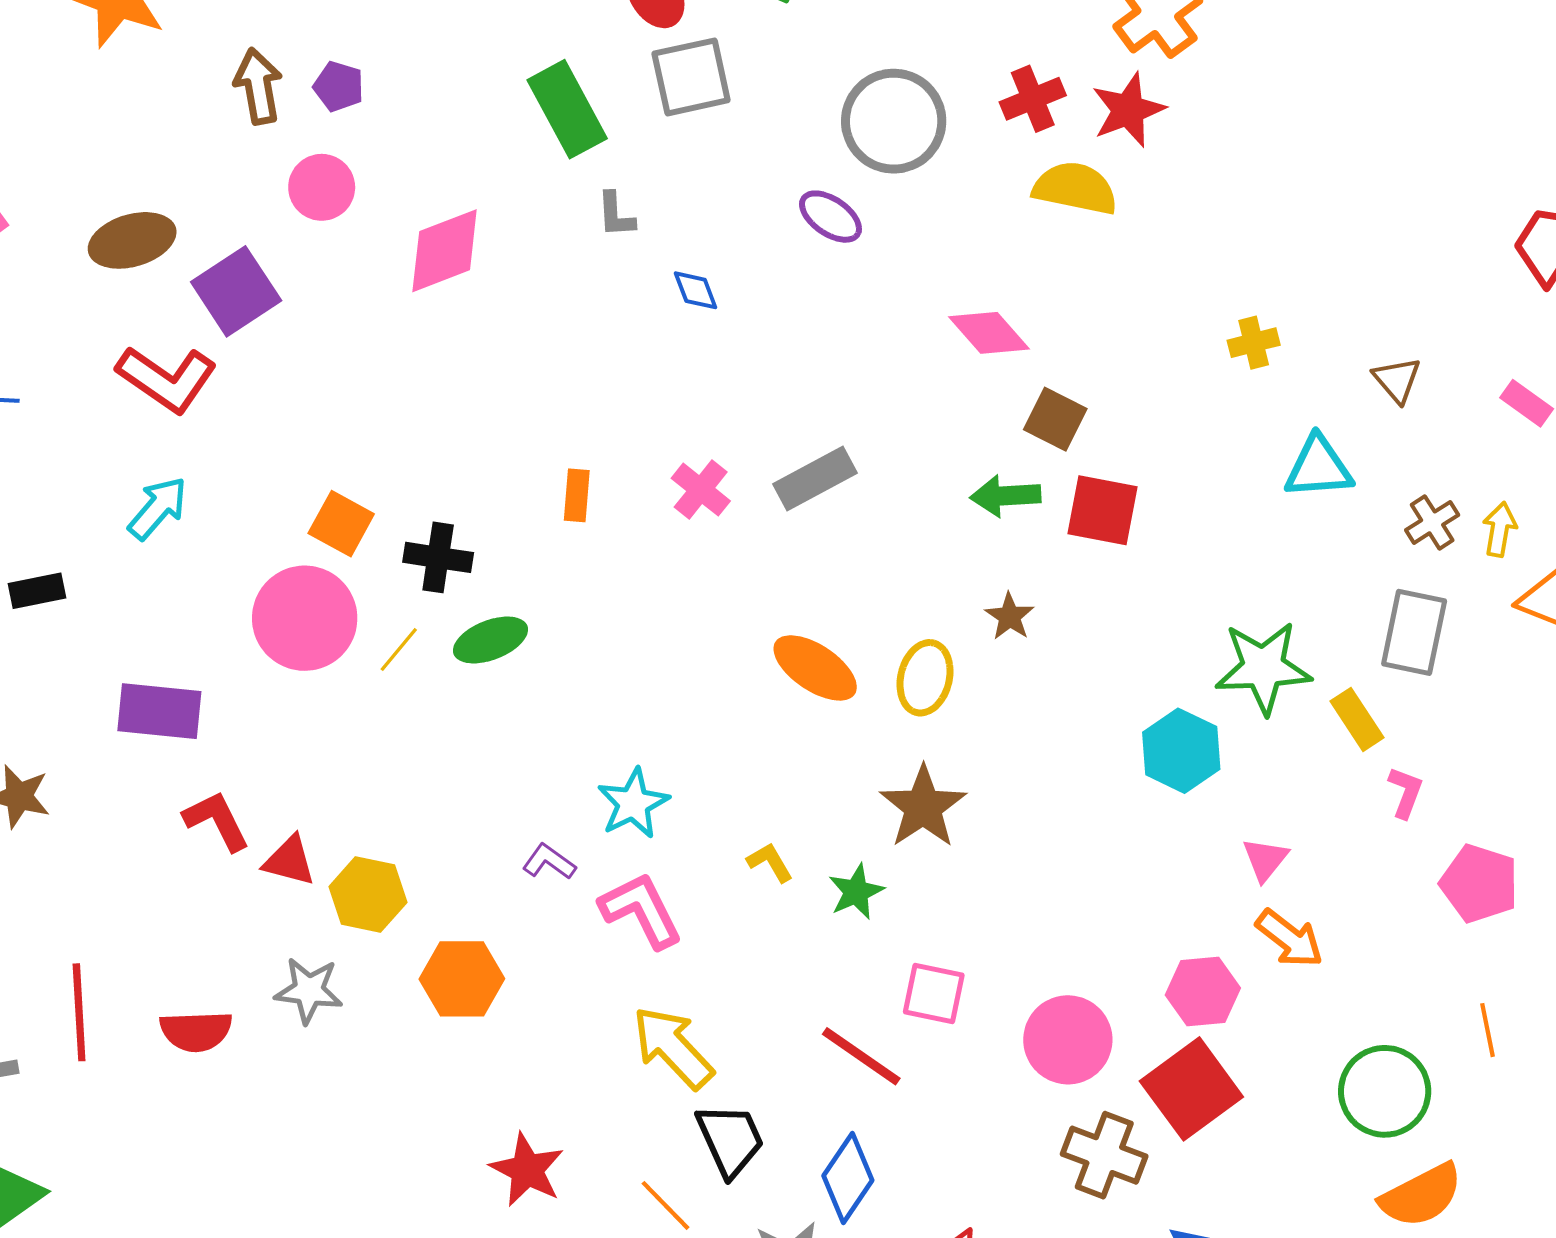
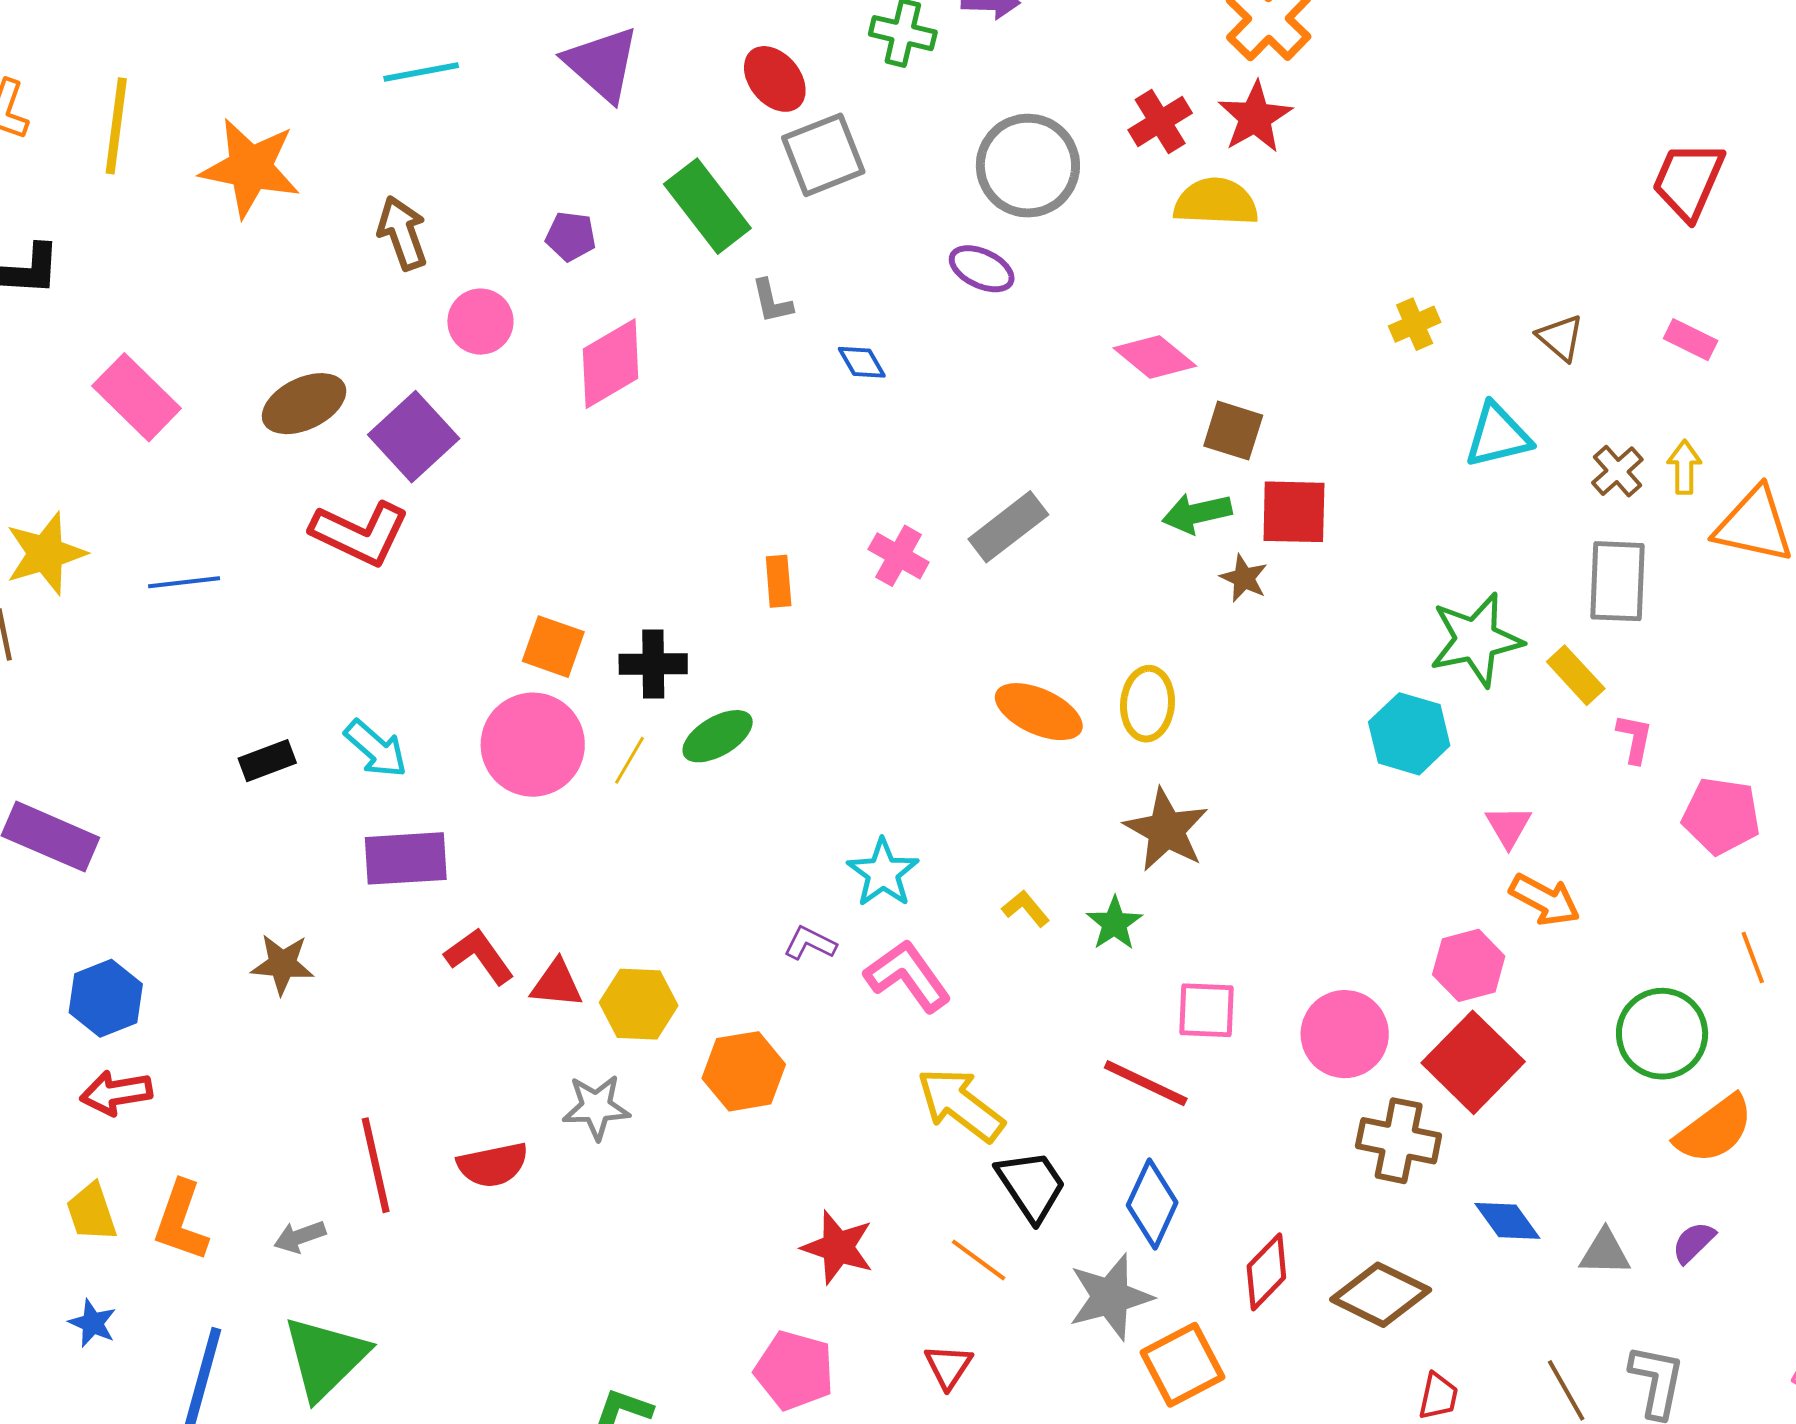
purple pentagon: (339, 86) -> (571, 236), moved
cyan arrow: (158, 508) -> (376, 749), moved, turned 100
brown star: (1010, 616) -> (1244, 578), moved

